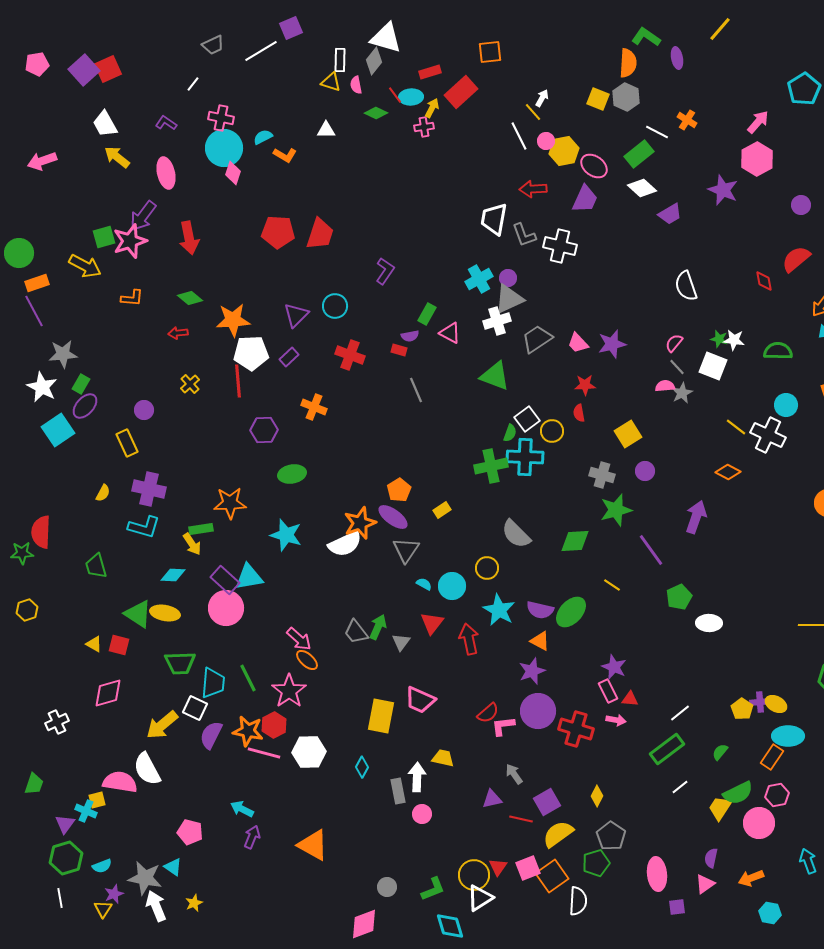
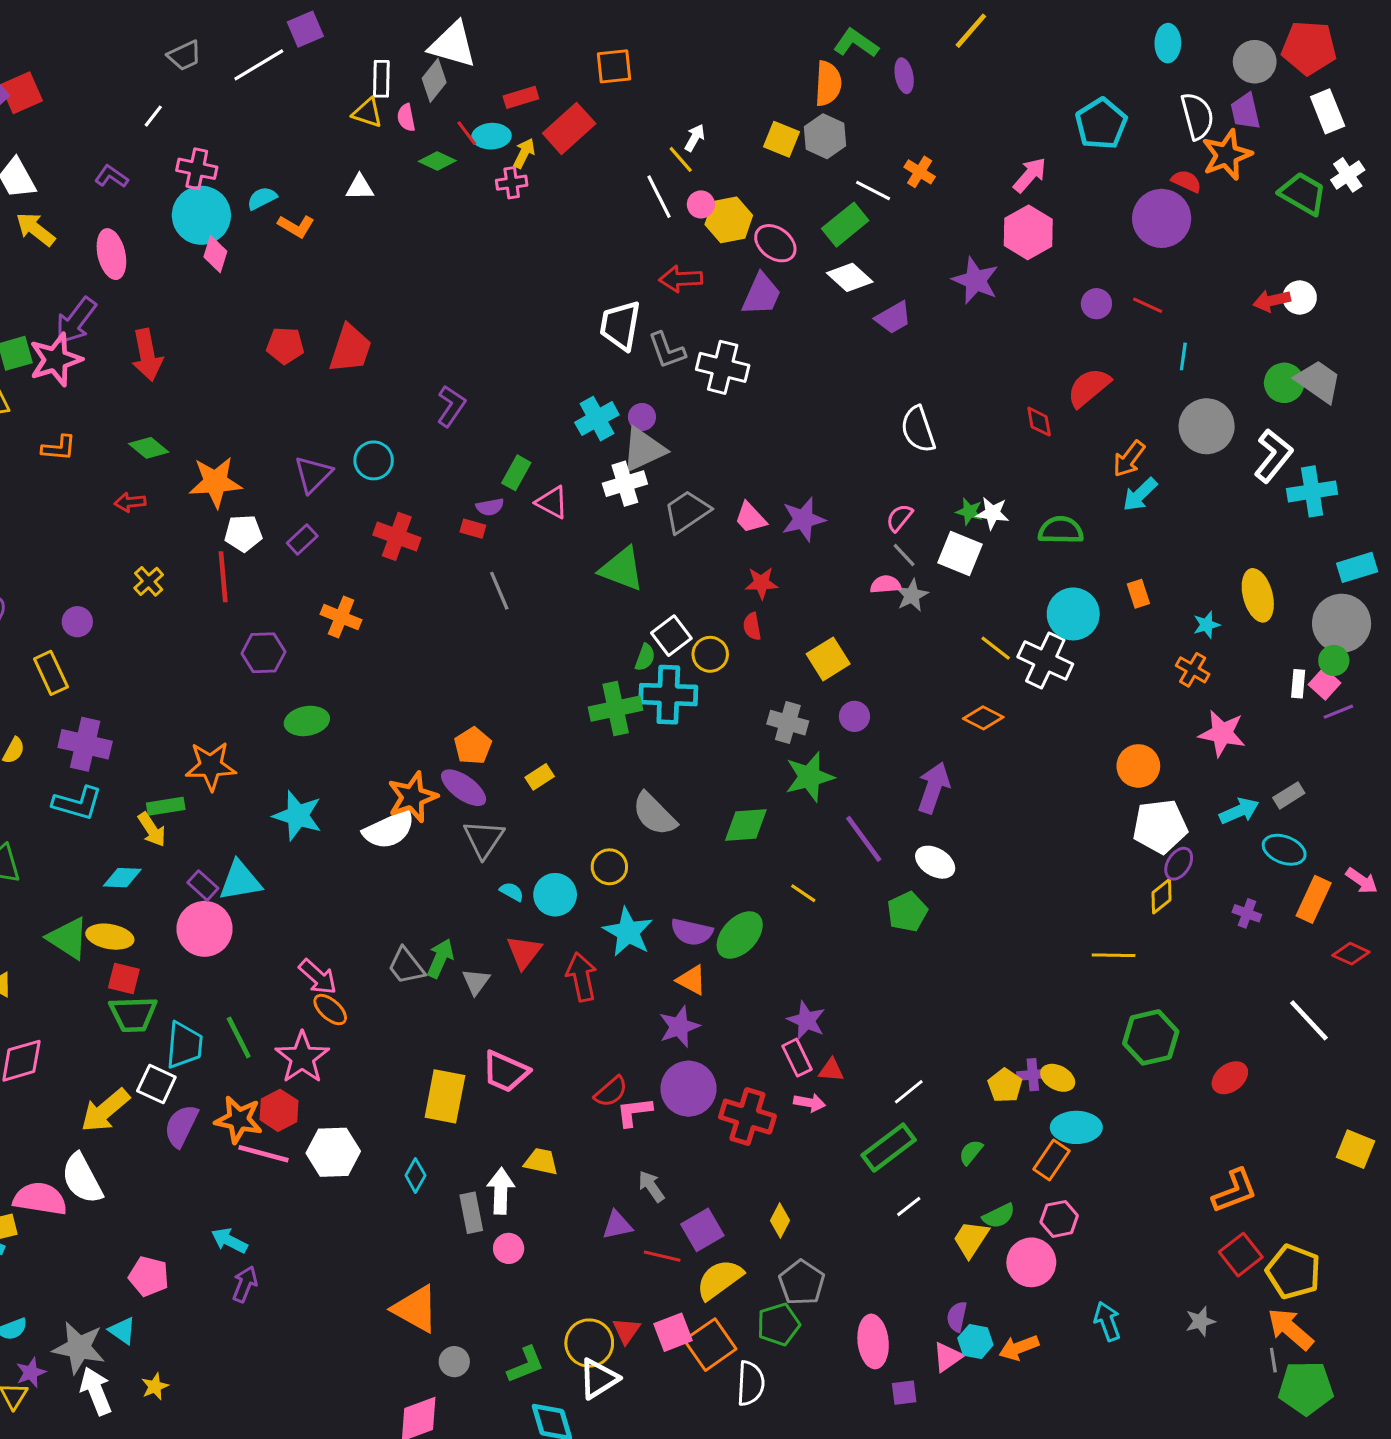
red pentagon: (278, 232) -> (285, 346), size x0.7
white pentagon: (251, 353) -> (243, 533), size x0.7
cyan circle: (786, 405) -> (1073, 614), size x1.4
purple rectangle: (225, 580) -> (203, 885), size x0.7
white ellipse: (709, 623) -> (935, 862), moved, turned 30
red square: (119, 645) -> (124, 978), moved
green semicircle: (738, 793) -> (999, 1216), size x0.7
orange triangle: (313, 845) -> (415, 1309), moved
cyan hexagon: (770, 913) -> (975, 1341), moved

